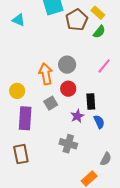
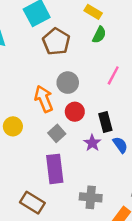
brown pentagon: (77, 20) -> (56, 42), moved
purple rectangle: (25, 118) -> (55, 169), moved
gray cross: (68, 144) -> (91, 197), moved
brown rectangle: (21, 154) -> (32, 203), turned -36

